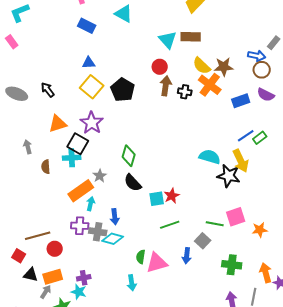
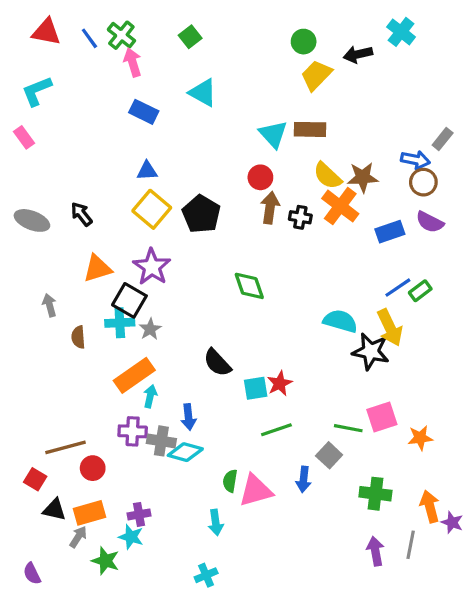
green diamond: (129, 156) -> (249, 286), moved, turned -35
gray star: (100, 176) -> (150, 329), moved

